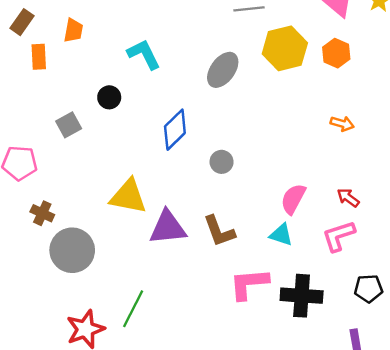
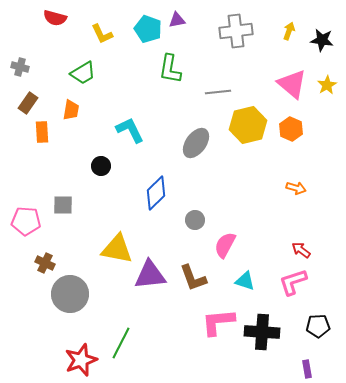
gray square: (69, 125) -> (63, 205), moved, turned 30
pink semicircle: (293, 199) -> (225, 245), moved

